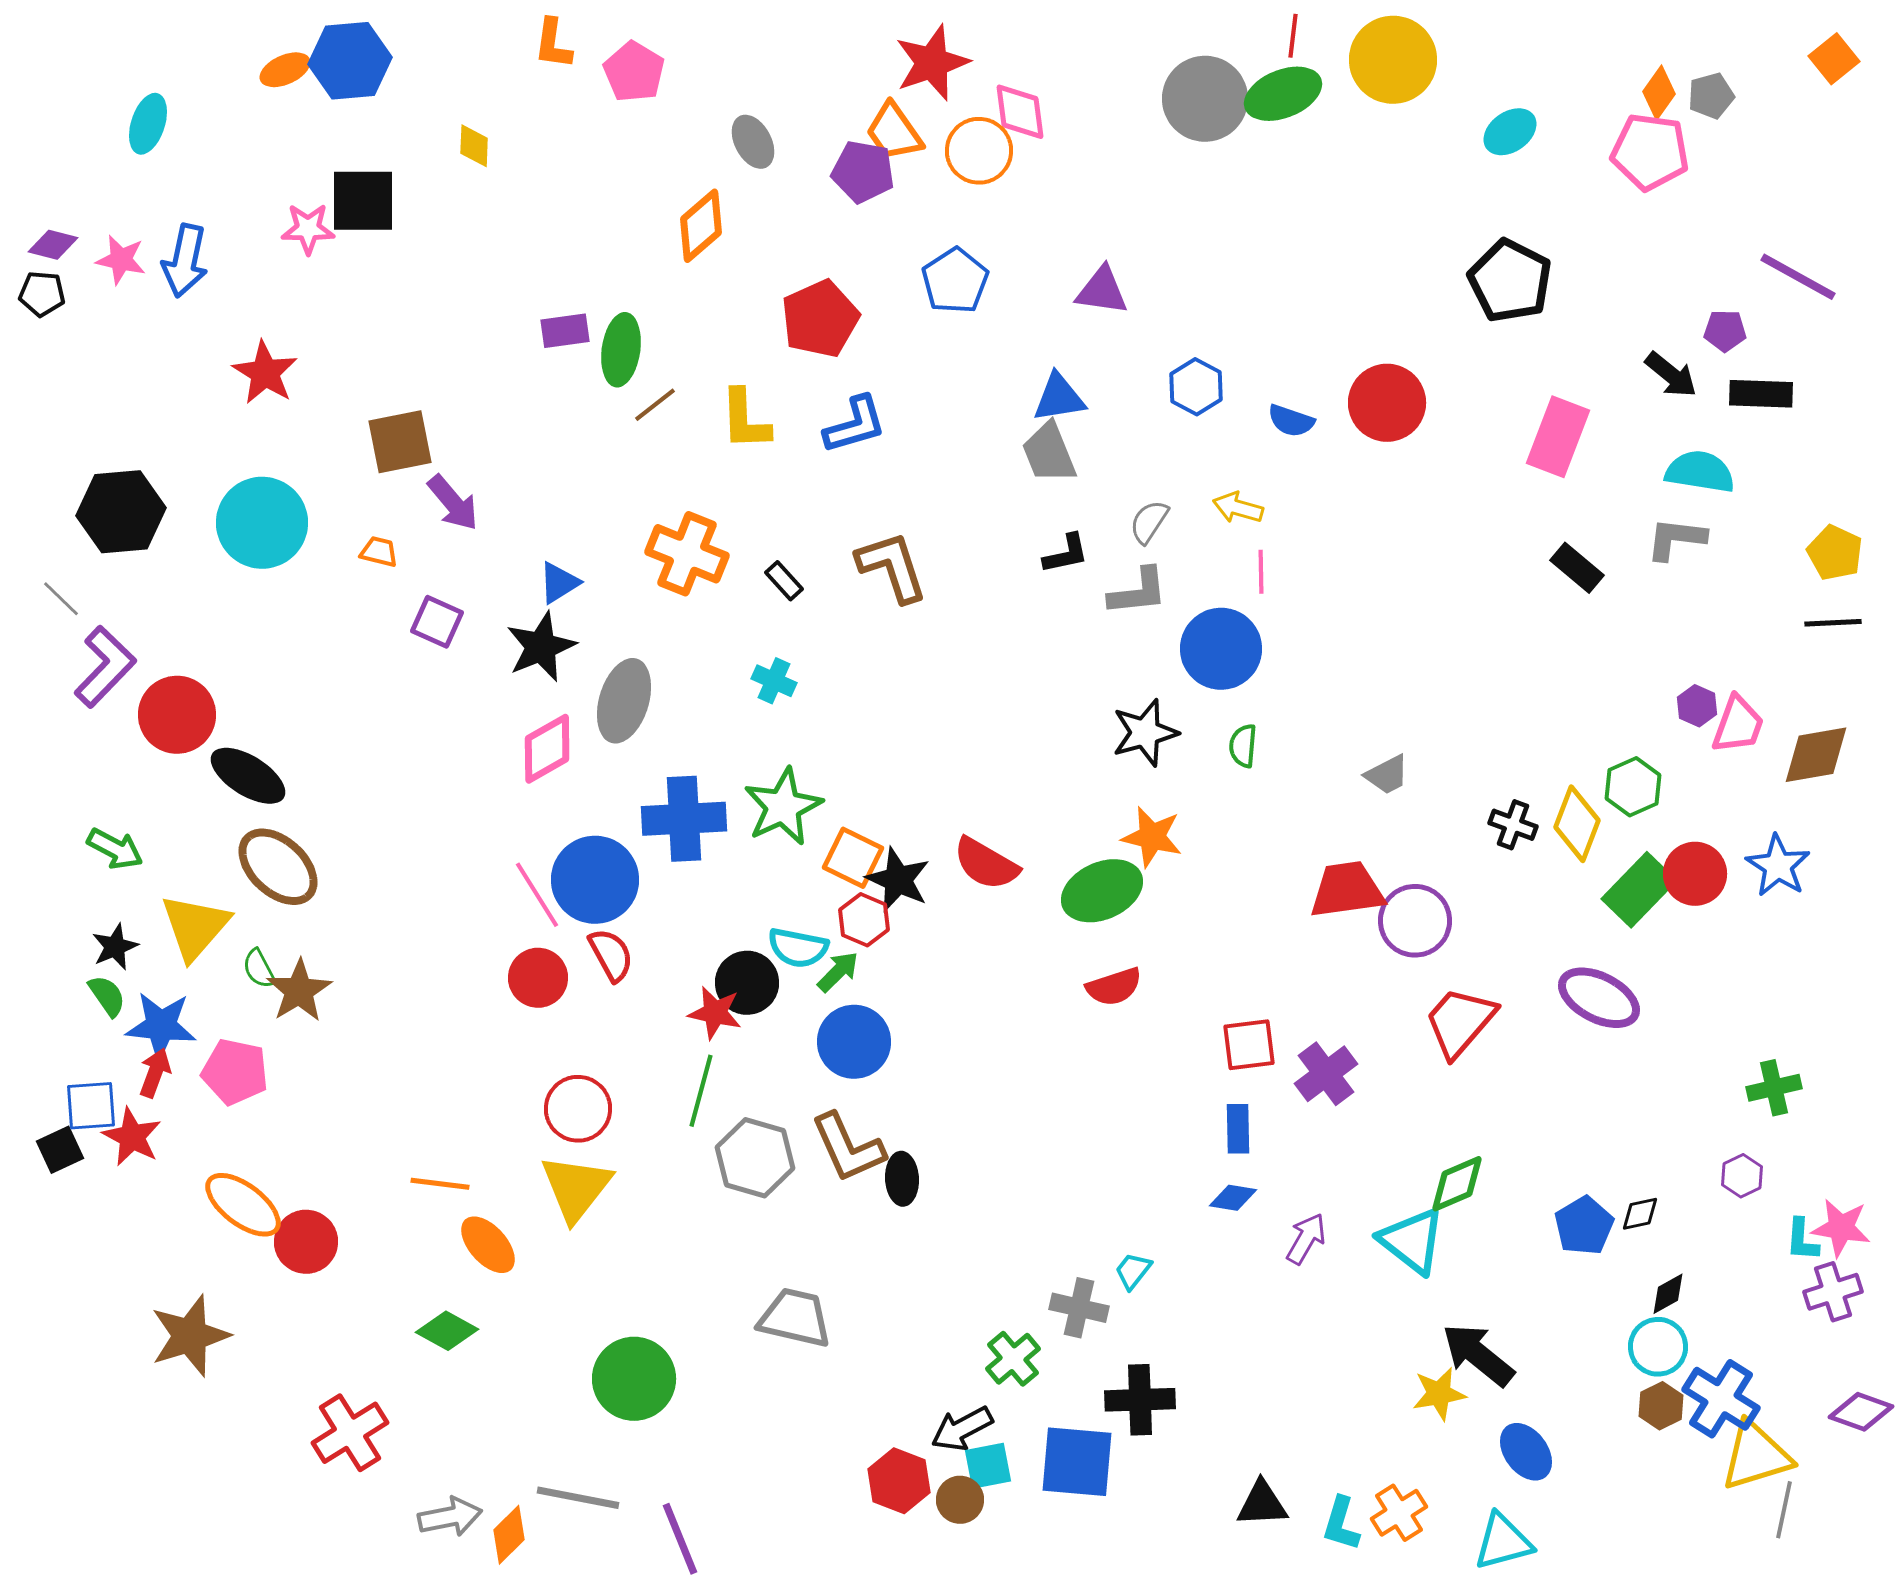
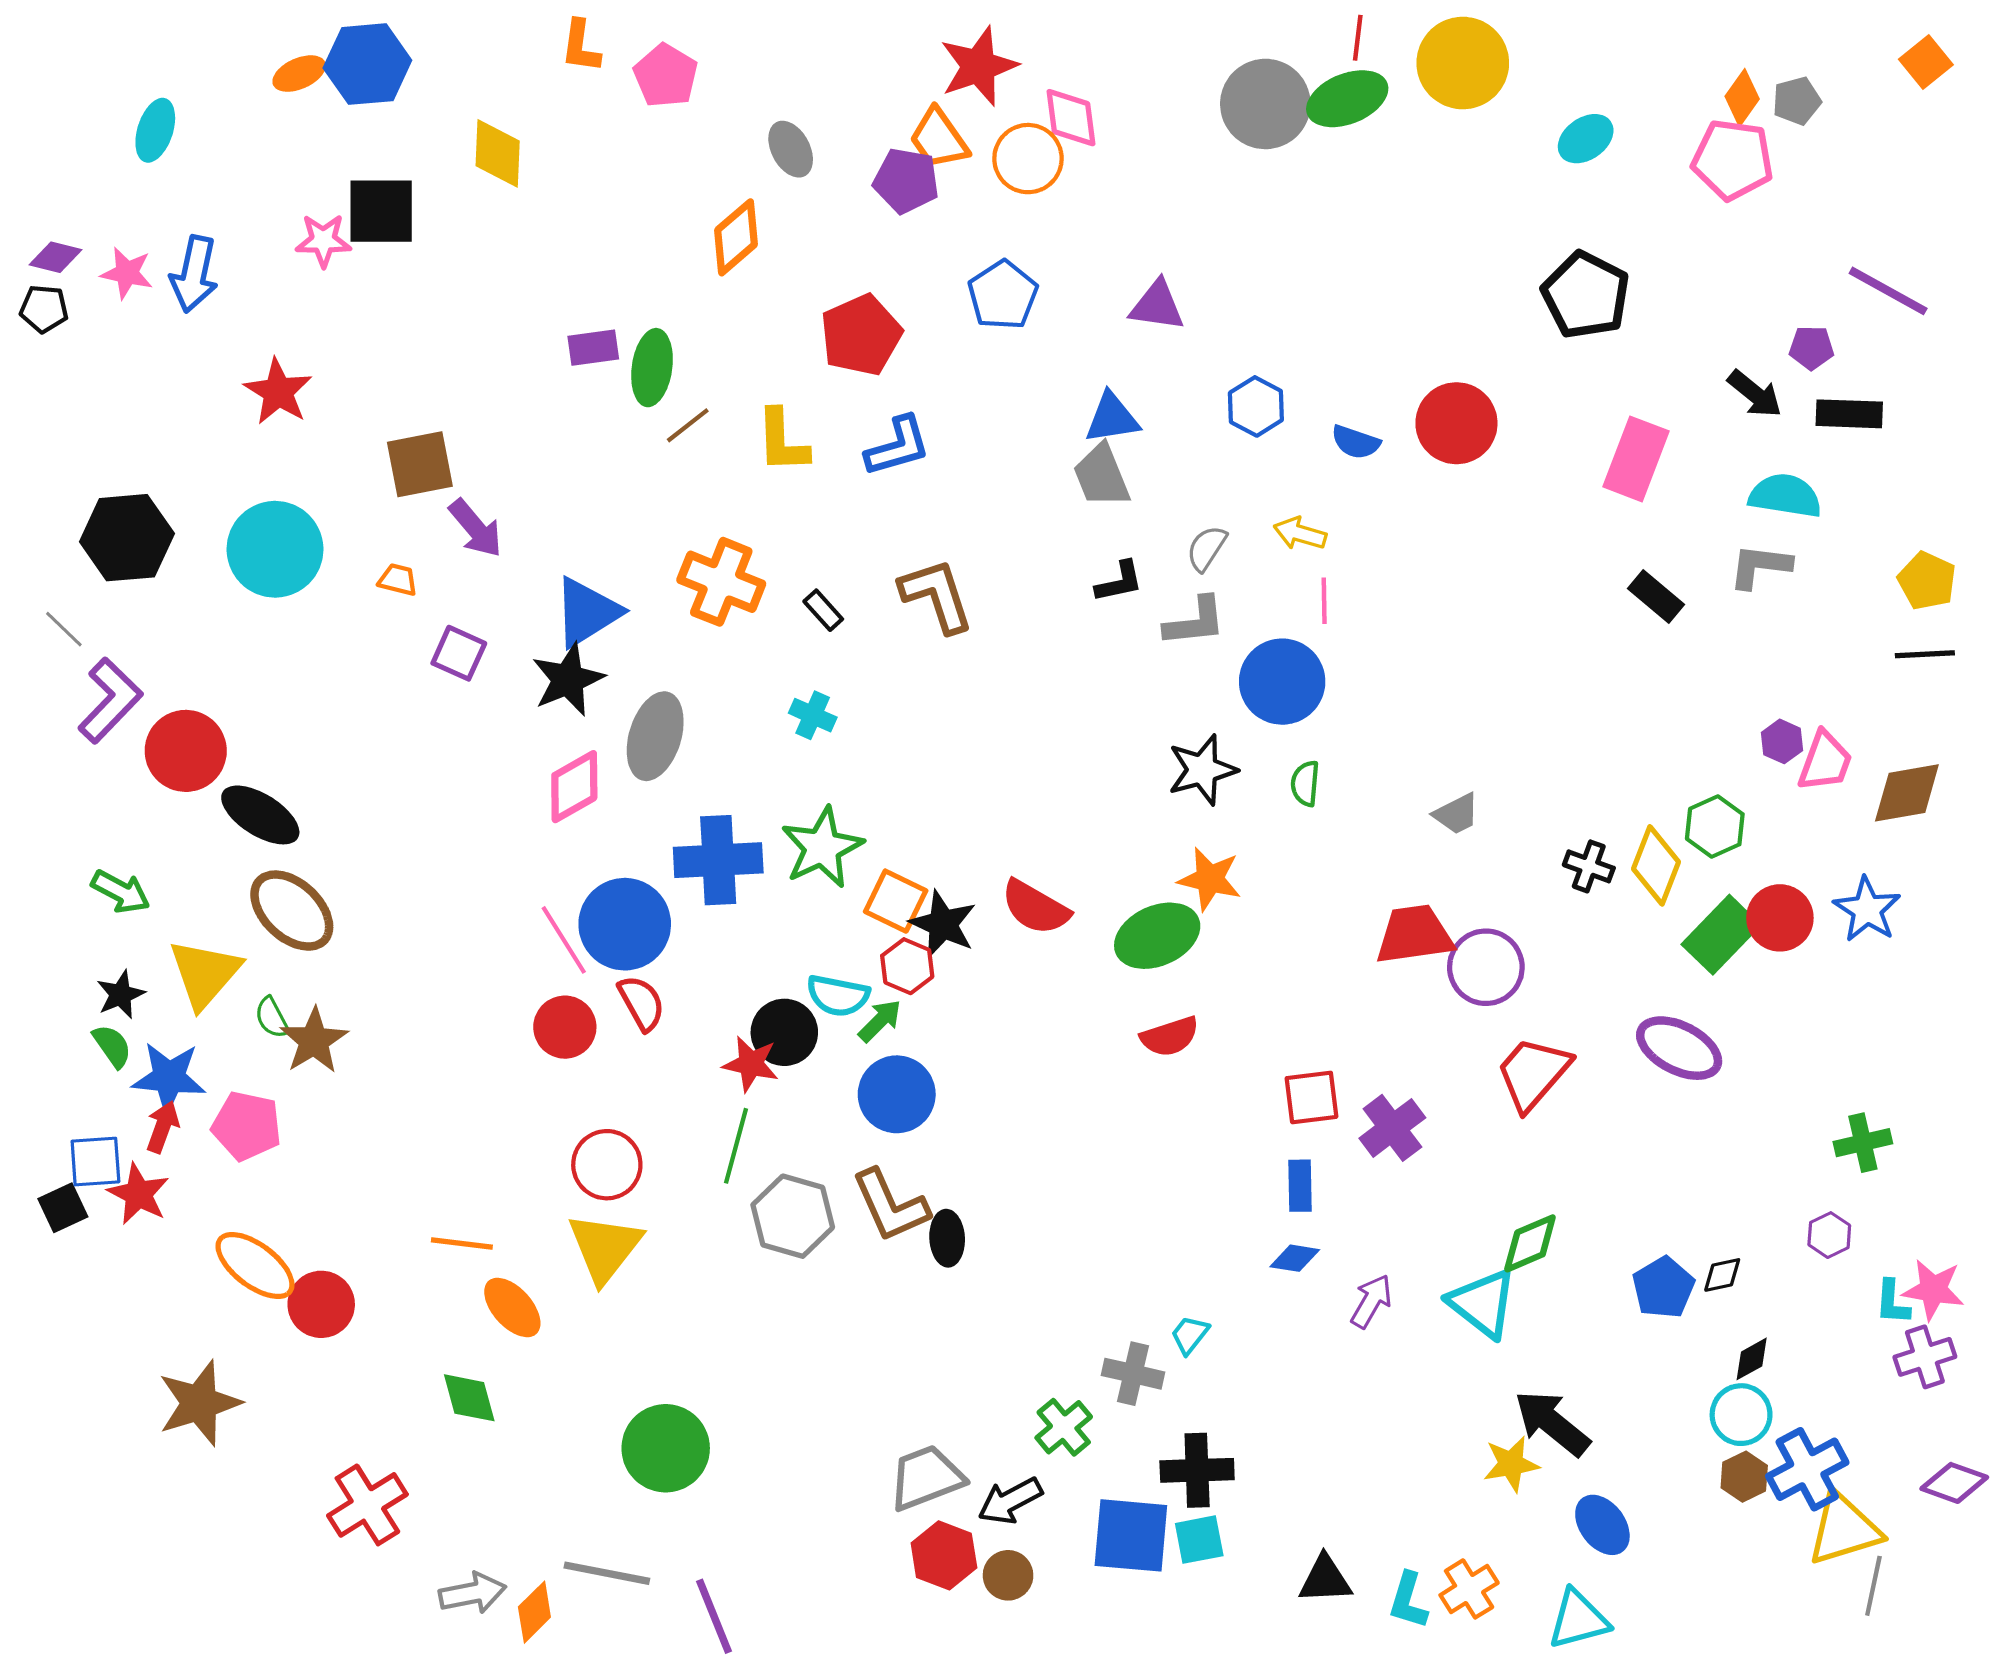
yellow diamond: (474, 146) -> (498, 153), size x1.5
blue triangle: (559, 583) -> (587, 612), size x1.6
gray trapezoid: (795, 1318) -> (926, 1478), moved, turned -34
green diamond: (447, 1331) -> (469, 1398), turned 46
blue cross: (1721, 1399) -> (1807, 1469), turned 30
cyan square: (988, 1466) -> (1199, 1540), moved

